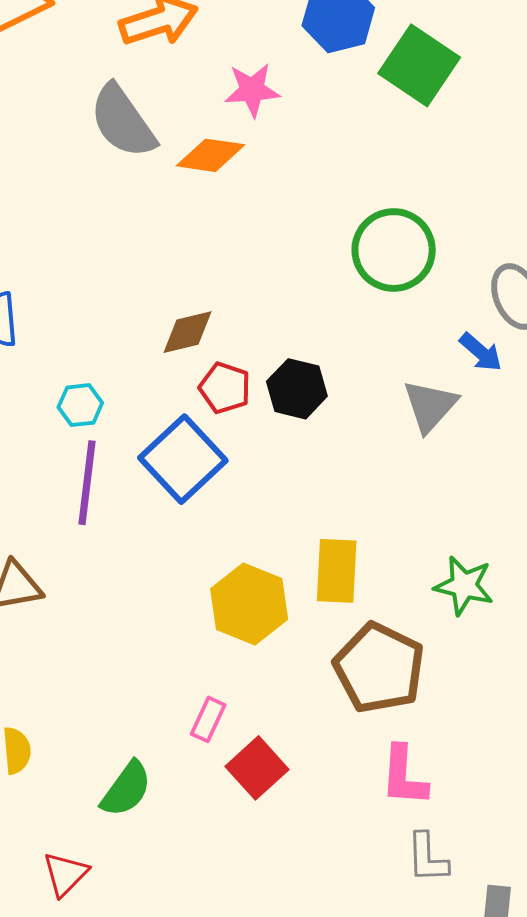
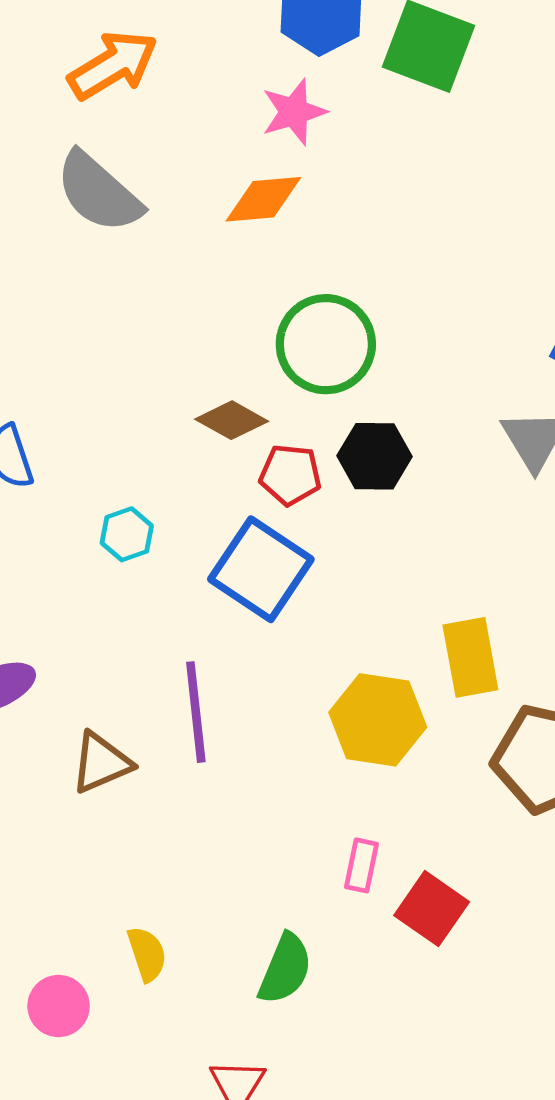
pink star: (252, 90) -> (294, 112), moved
orange diamond: (211, 155) -> (263, 199), moved
green circle: (394, 250) -> (326, 344), moved
brown diamond: (188, 332) -> (232, 420), turned 56
purple line: (87, 483) -> (196, 712), moved

